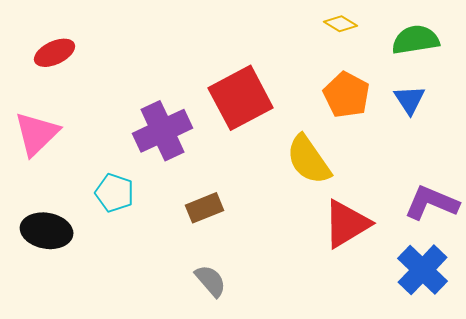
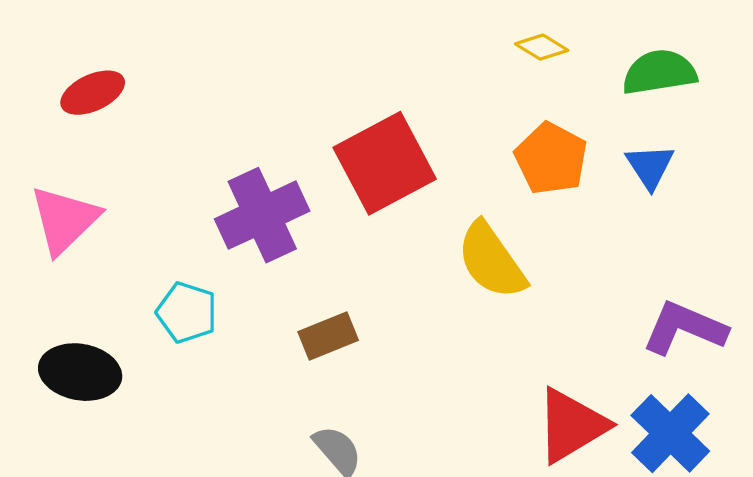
red triangle: (347, 224) -> (571, 425), moved

